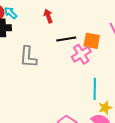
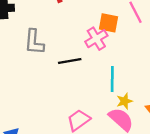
black line: (66, 39) -> (70, 61), moved

